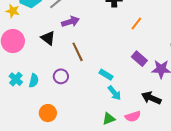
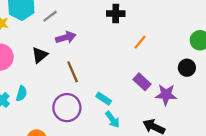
black triangle: (48, 38) -> (40, 55), turned 42
purple circle: (61, 76) -> (67, 108), moved, size x1.6
cyan semicircle: (34, 81) -> (21, 93), moved

